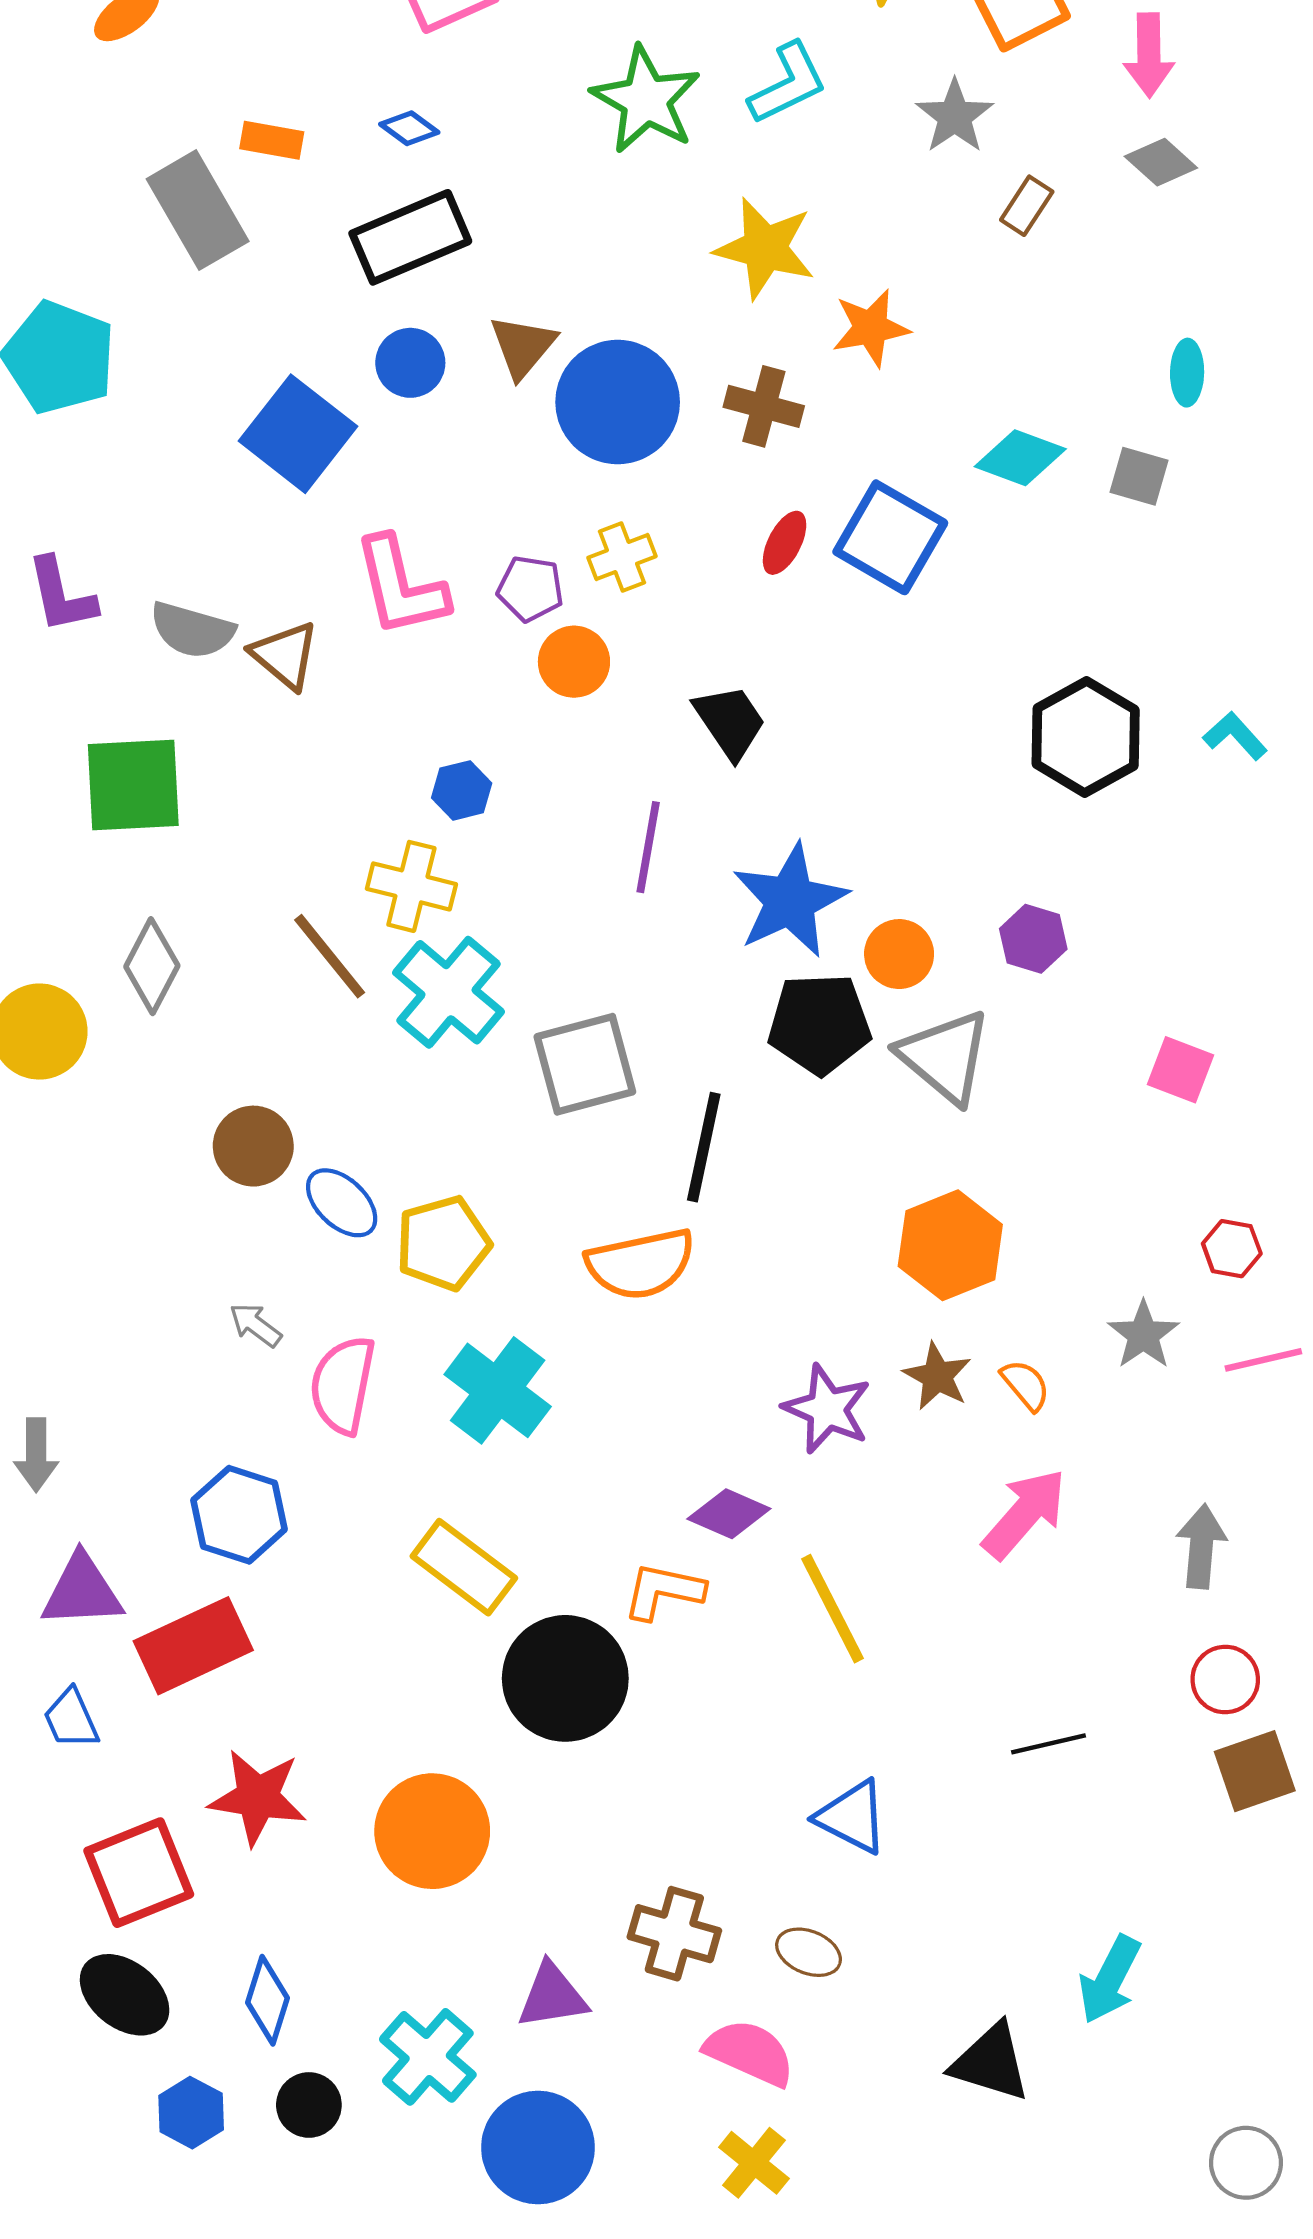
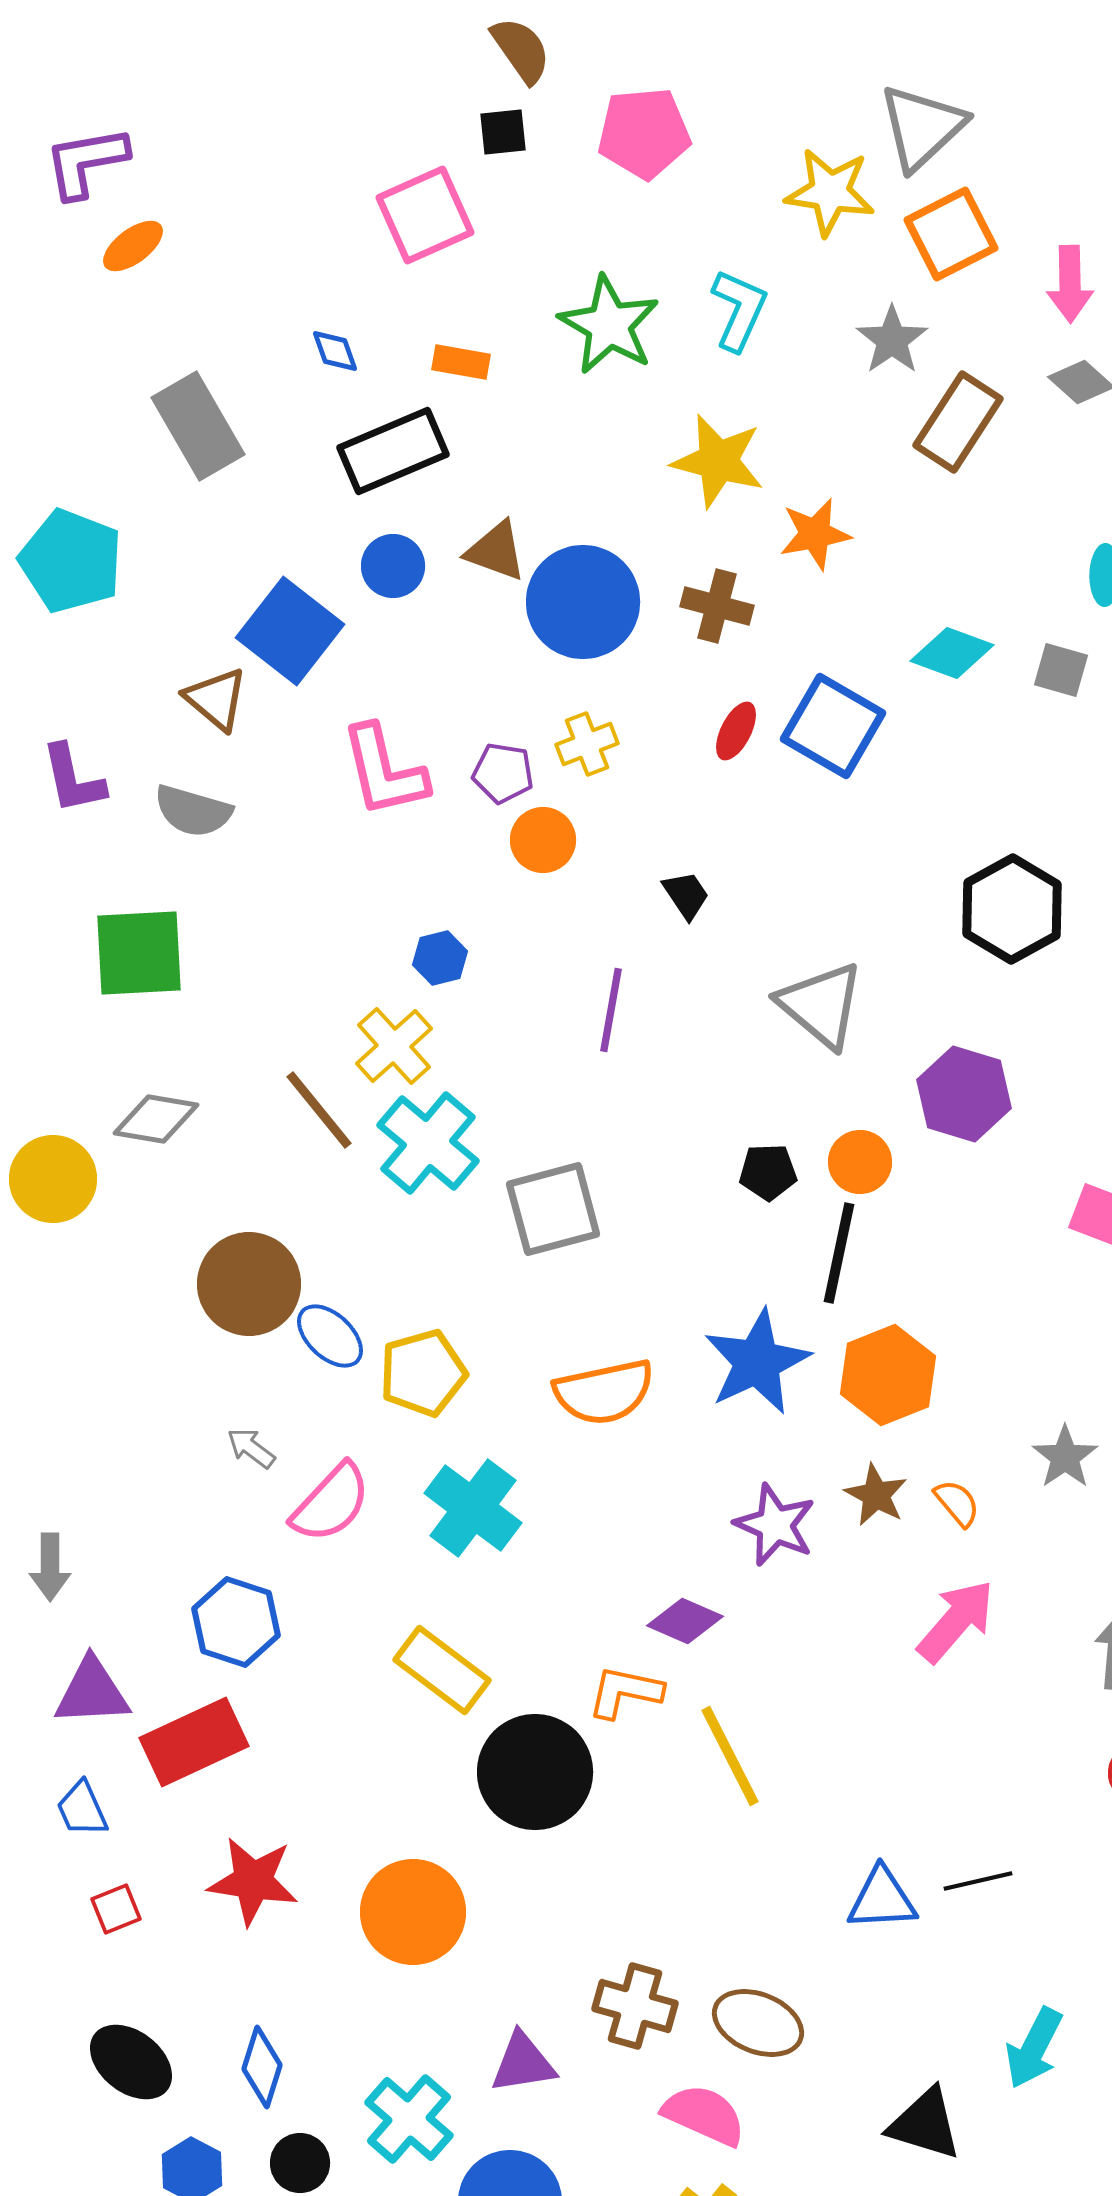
cyan L-shape: (788, 84) -> (739, 310), turned -40
blue diamond: (409, 128) -> (335, 351), moved, turned 34
orange rectangle: (272, 140) -> (461, 362), moved
brown rectangle: (1027, 206) -> (958, 422), size x1.8
brown triangle: (523, 346) -> (496, 551), turned -50
brown triangle: (285, 655) -> (216, 699), moved
black trapezoid: (730, 722) -> (686, 895), size x0.7
yellow cross: (411, 886) -> (394, 1046), turned 34
blue star: (790, 901) -> (757, 1362), moved
purple hexagon: (1033, 939) -> (964, 1094), size x1.5
orange circle: (899, 954) -> (860, 1162), moved
gray diamond: (152, 966) -> (156, 1119), turned 72
black pentagon: (819, 1024) -> (768, 1172), size x0.6
gray triangle: (945, 1057) -> (821, 1005), moved
brown circle: (253, 1146) -> (249, 1284), size x1.4
black line: (704, 1147) -> (839, 1253), moved
pink semicircle: (343, 1385) -> (331, 1503), turned -148
yellow line: (833, 1609) -> (730, 1756), moved
black line: (1049, 1744) -> (978, 1881), moved
blue triangle: (852, 1817) -> (882, 1899), moved, turned -30
red square: (139, 1873) -> (116, 1909), moved, size x0.5
brown ellipse: (809, 1952) -> (758, 2023), size x1.5

